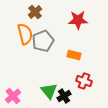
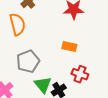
gray pentagon: (43, 41) -> (28, 61), moved

